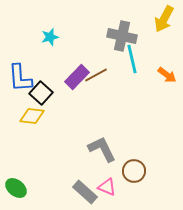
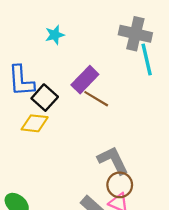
brown line: (96, 75) -> (96, 99), moved, turned 60
brown circle: (134, 171) -> (120, 185), moved

